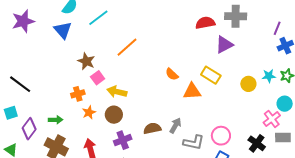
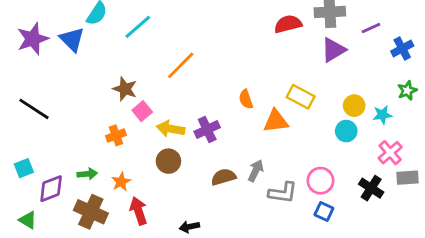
purple line: (277, 28) -> (371, 28), moved, turned 48
blue triangle: (63, 30) -> (72, 39), moved
purple triangle: (224, 45) -> (333, 50), moved
orange semicircle: (172, 74) -> (246, 99), turned 32
cyan star: (269, 76) -> (382, 115), moved
black line: (20, 84) -> (34, 109), moved
cyan circle: (285, 104) -> (346, 131), moved
orange star: (89, 112) -> (121, 182), moved
purple diamond: (29, 129) -> (51, 189), turned 35
purple cross: (123, 140) -> (207, 129), moved

